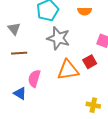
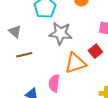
pink semicircle: (34, 78) -> (54, 83), moved

